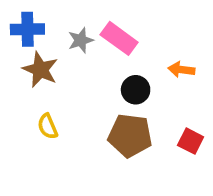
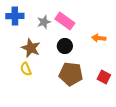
brown star: (40, 70) -> (31, 48), moved
black circle: (136, 90) -> (65, 46), moved

